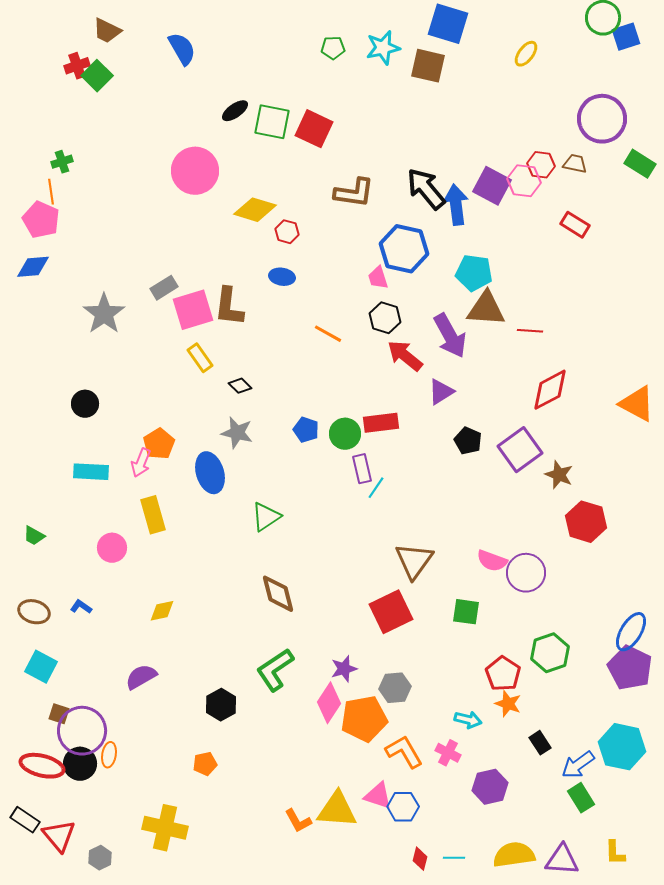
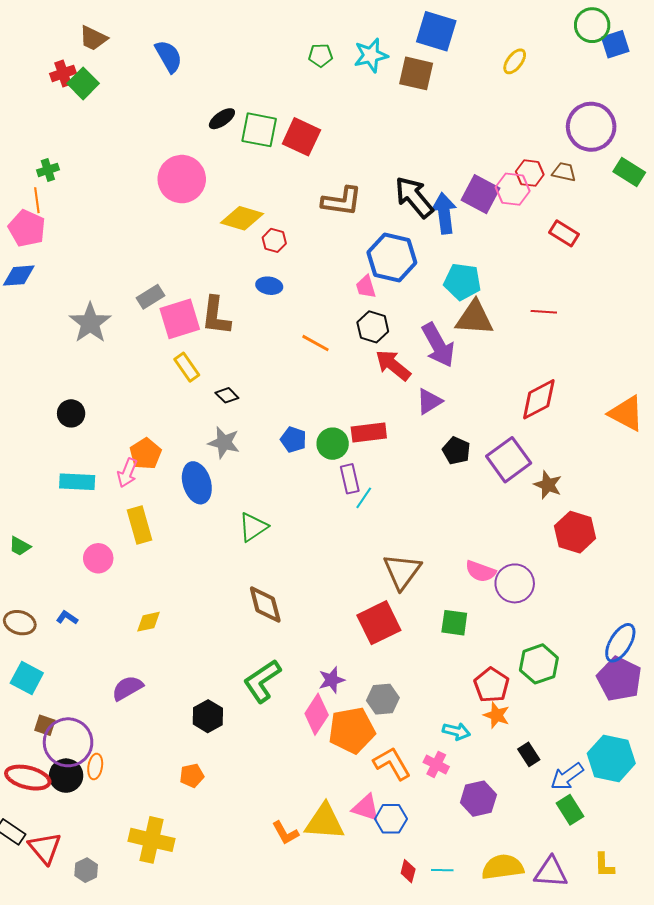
red line: (530, 331) -> (544, 312), moved

